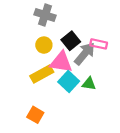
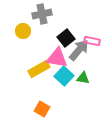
gray cross: (45, 15) -> (42, 14), turned -30
yellow circle: (44, 45) -> (23, 31), moved
orange square: (35, 115) -> (42, 109), moved

